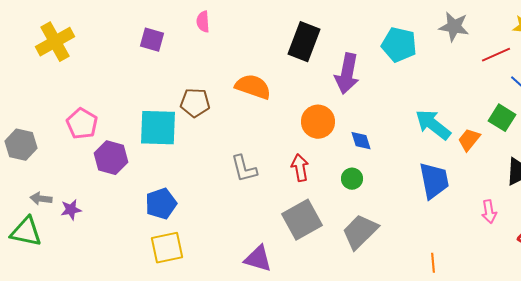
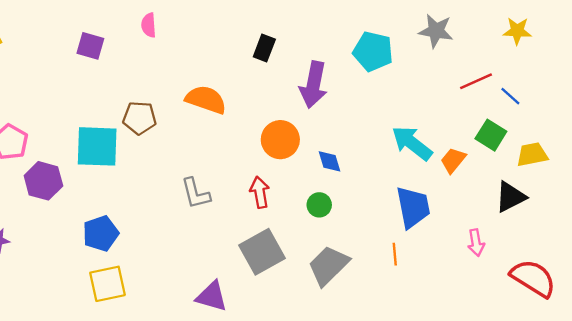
black rectangle: (304, 42) -> (264, 48), size x0.6
red line: (496, 55) -> (476, 81), moved
orange line: (433, 263) -> (395, 254), moved

